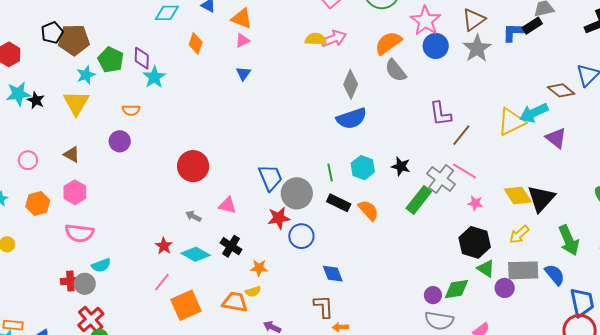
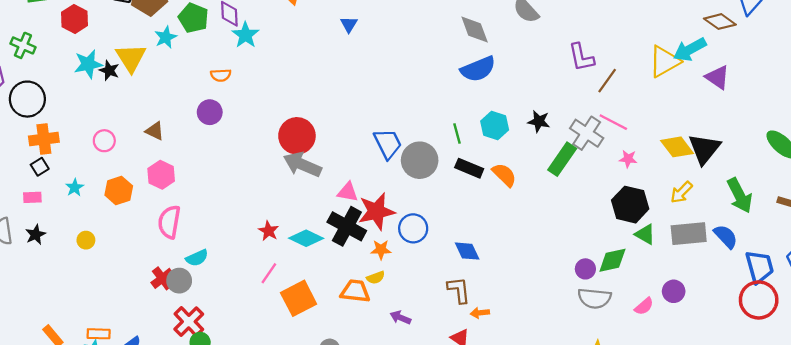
gray diamond: (351, 84) -> (475, 29), turned -40
yellow triangle: (76, 103) -> (131, 58), moved
pink triangle: (228, 205) -> (348, 192), moved
gray arrow: (193, 216) -> (302, 165), moved, size x2.0
red star: (279, 218) -> (376, 211), moved, size x1.4
pink semicircle: (79, 233) -> (169, 222), turned 96
blue circle: (301, 236) -> (413, 228), moved
black cross: (231, 246) -> (347, 226), size x1.5
red cross: (70, 281) -> (162, 278), turned -30
purple circle: (505, 288) -> (674, 291), moved

